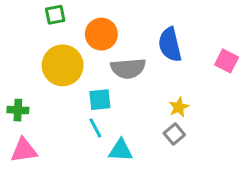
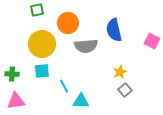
cyan square: (100, 100) -> (42, 71), moved
gray square: (174, 134) -> (125, 90), moved

